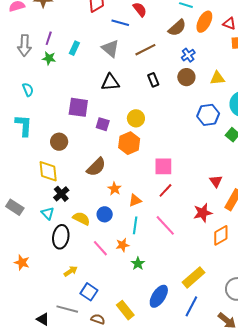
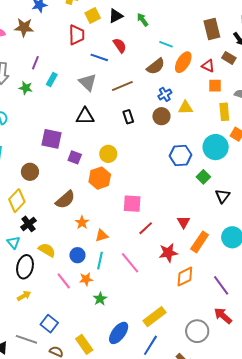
purple line: (49, 38) -> (35, 63), moved
yellow triangle: (217, 78) -> (186, 108), moved
yellow diamond: (48, 171) -> (17, 201), turned 45
red line: (165, 190) -> (146, 228), moved
blue circle: (105, 214) -> (77, 255), moved
yellow arrow: (71, 271) -> (24, 296), moved

